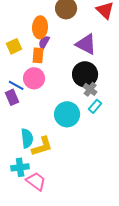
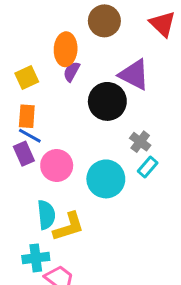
orange rectangle: (38, 55) -> (27, 116), moved
black circle: (85, 74) -> (107, 101), moved
pink circle: (34, 78) -> (57, 166), moved

